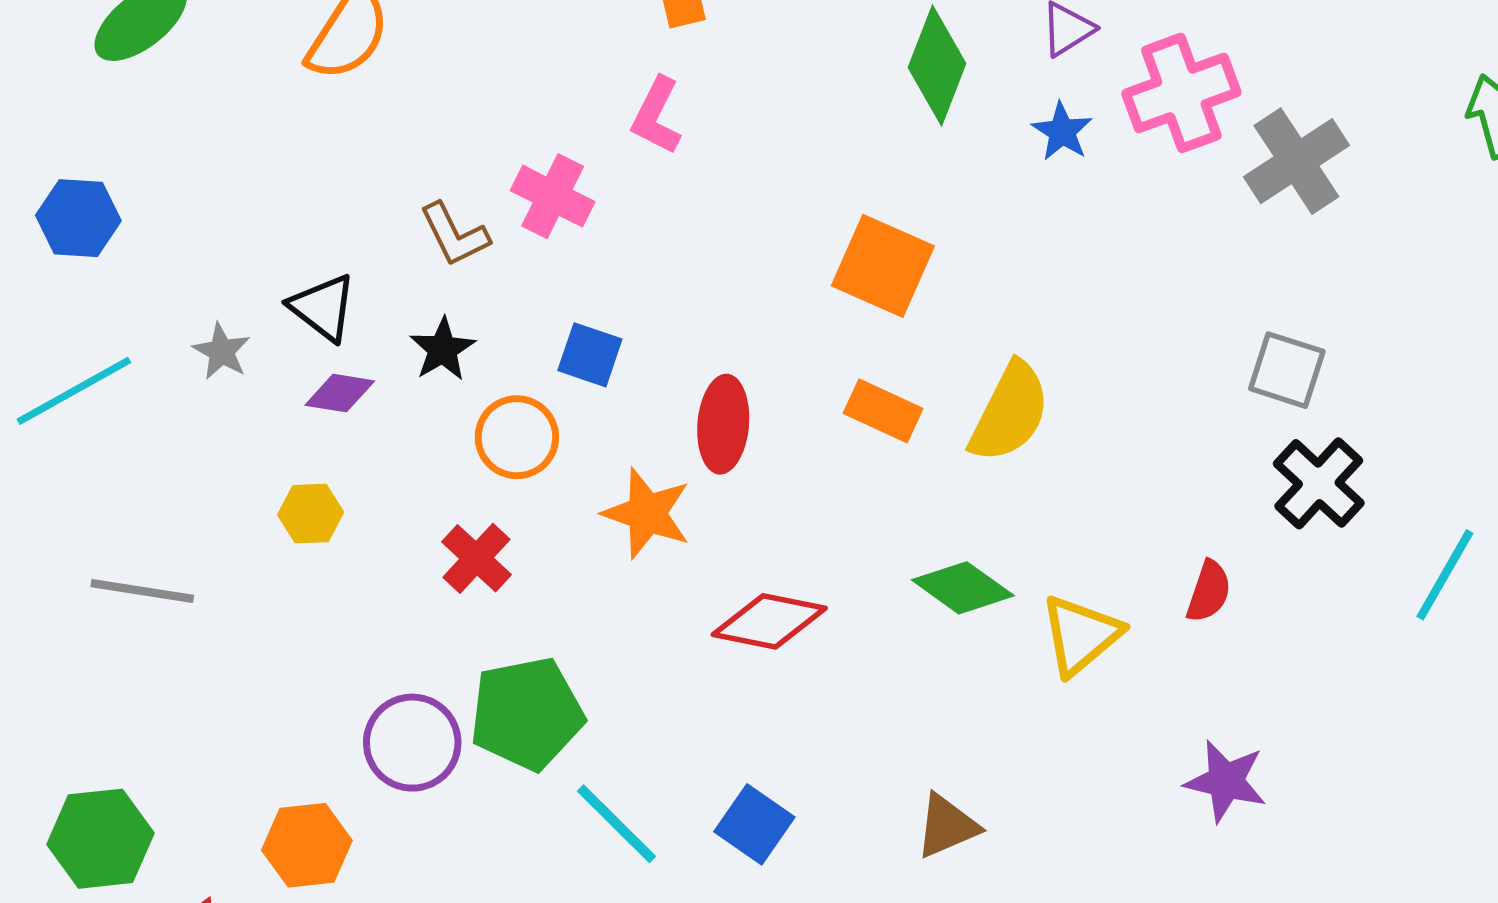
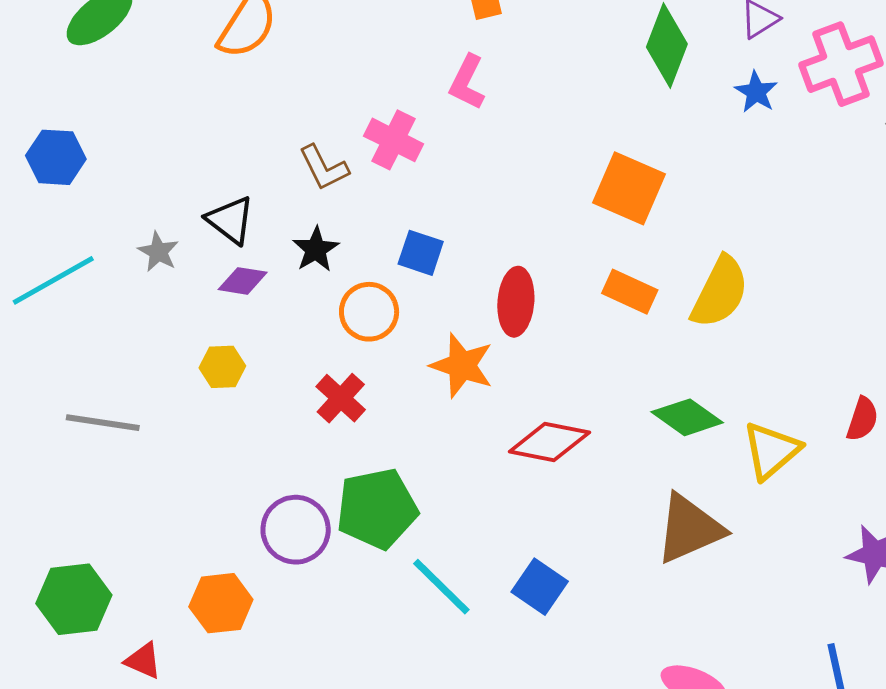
brown triangle: (947, 826) -> (689, 529), moved, size x1.5

